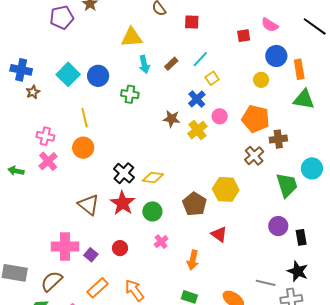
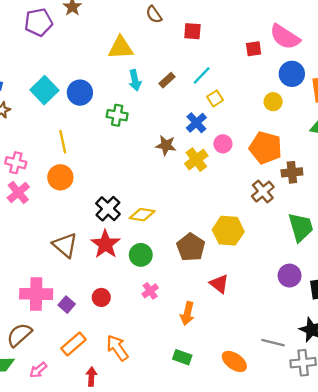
pink semicircle: (270, 25) -> (285, 37), size x1.5

